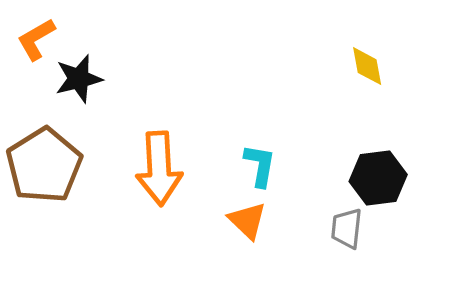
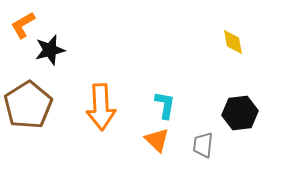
gray trapezoid: (347, 228) -> (203, 145), moved

